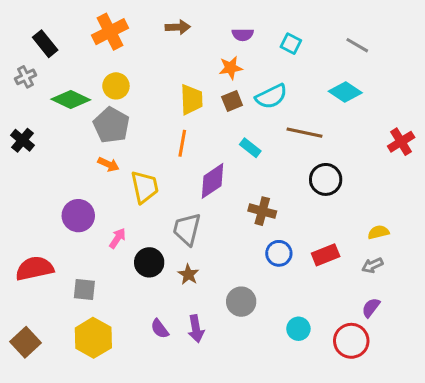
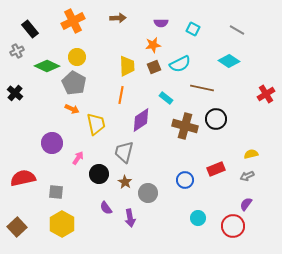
brown cross: (262, 211) -> (185, 126), moved, size x1.4
blue circle: (279, 253) -> (185, 180), moved
gray circle: (241, 302) -> (148, 193), moved
purple semicircle: (160, 329) -> (106, 208), moved

